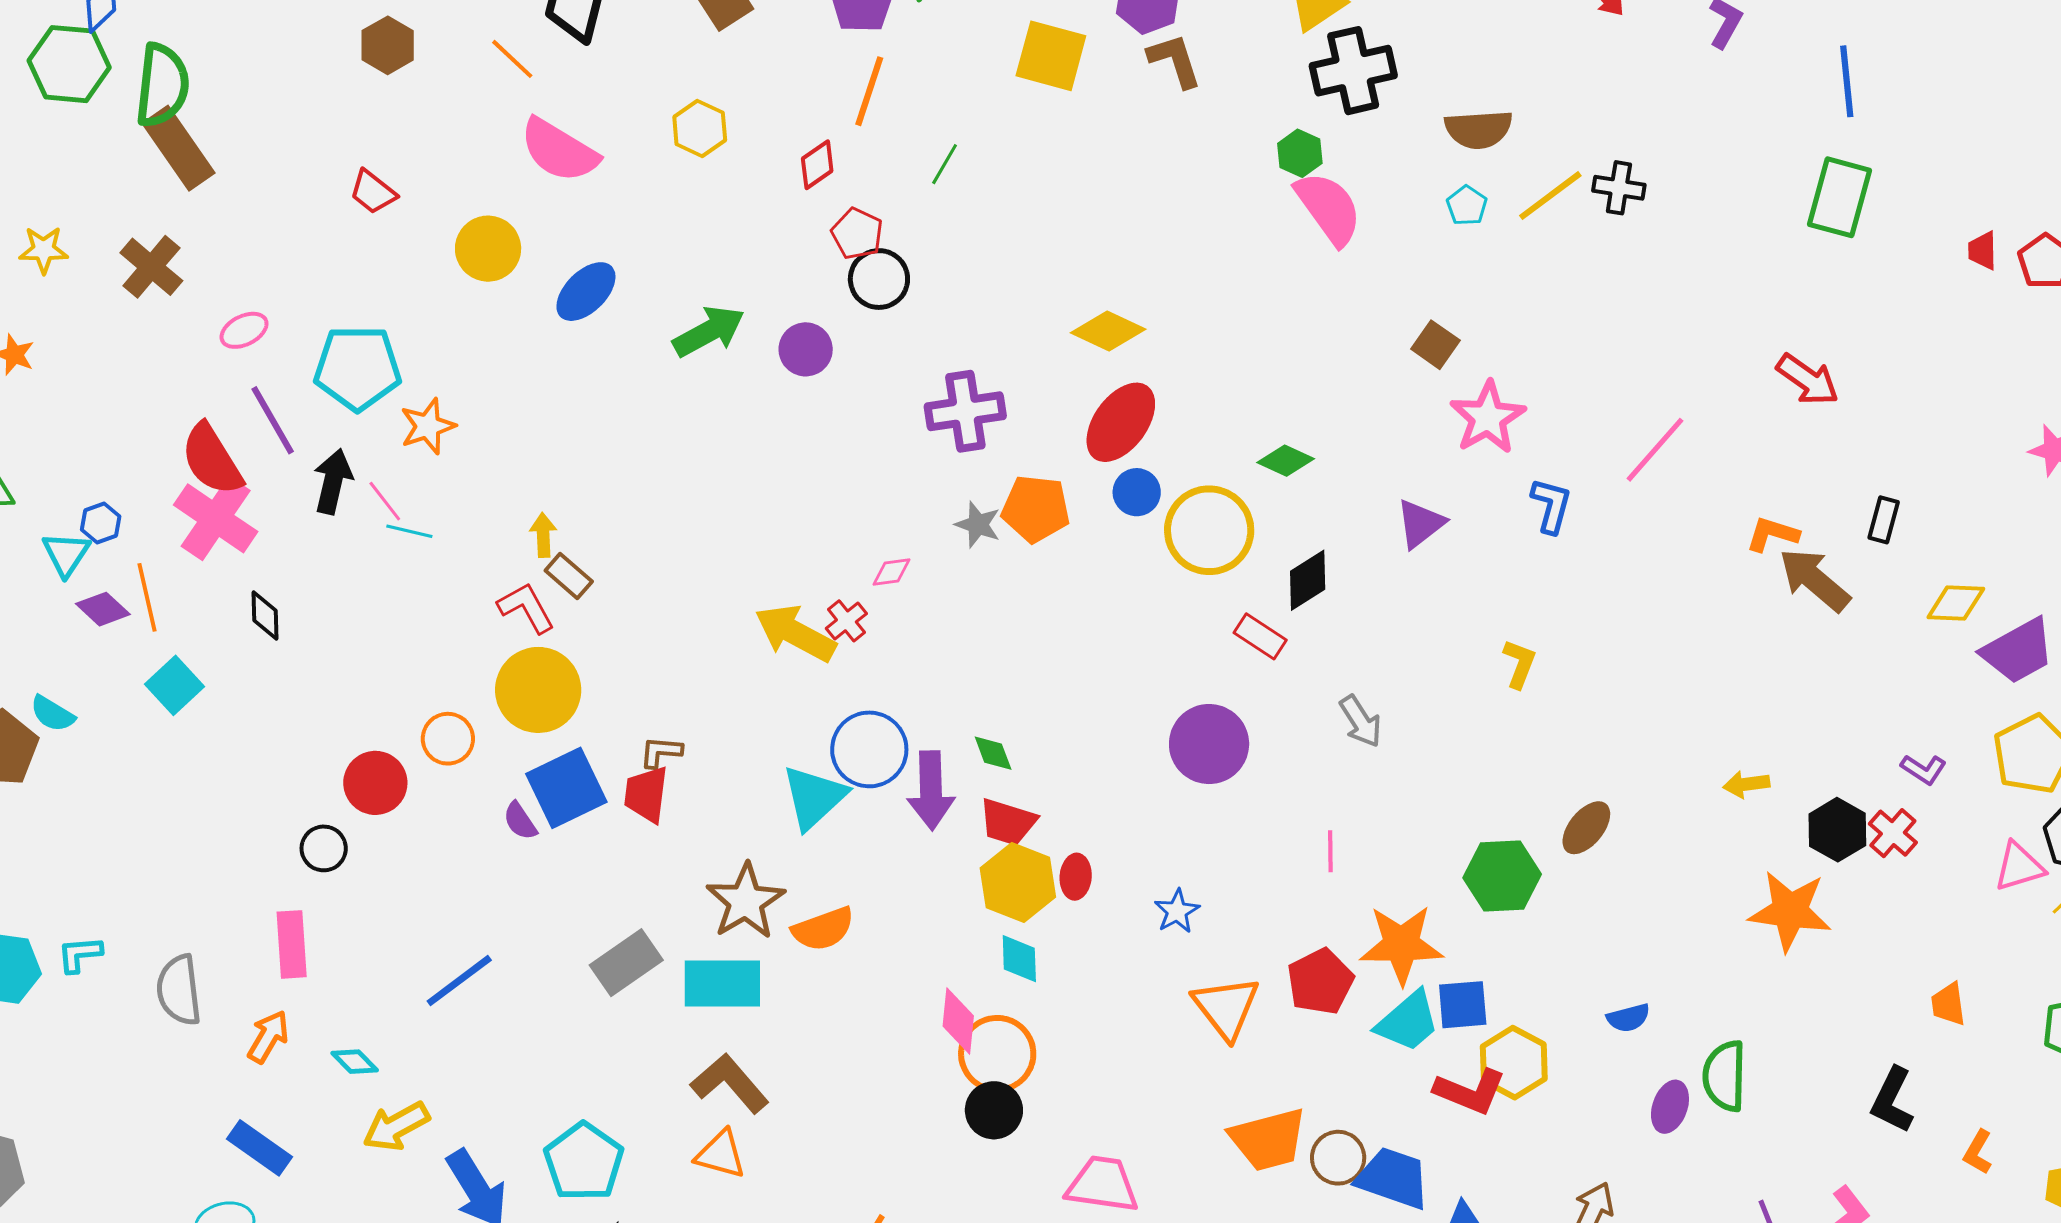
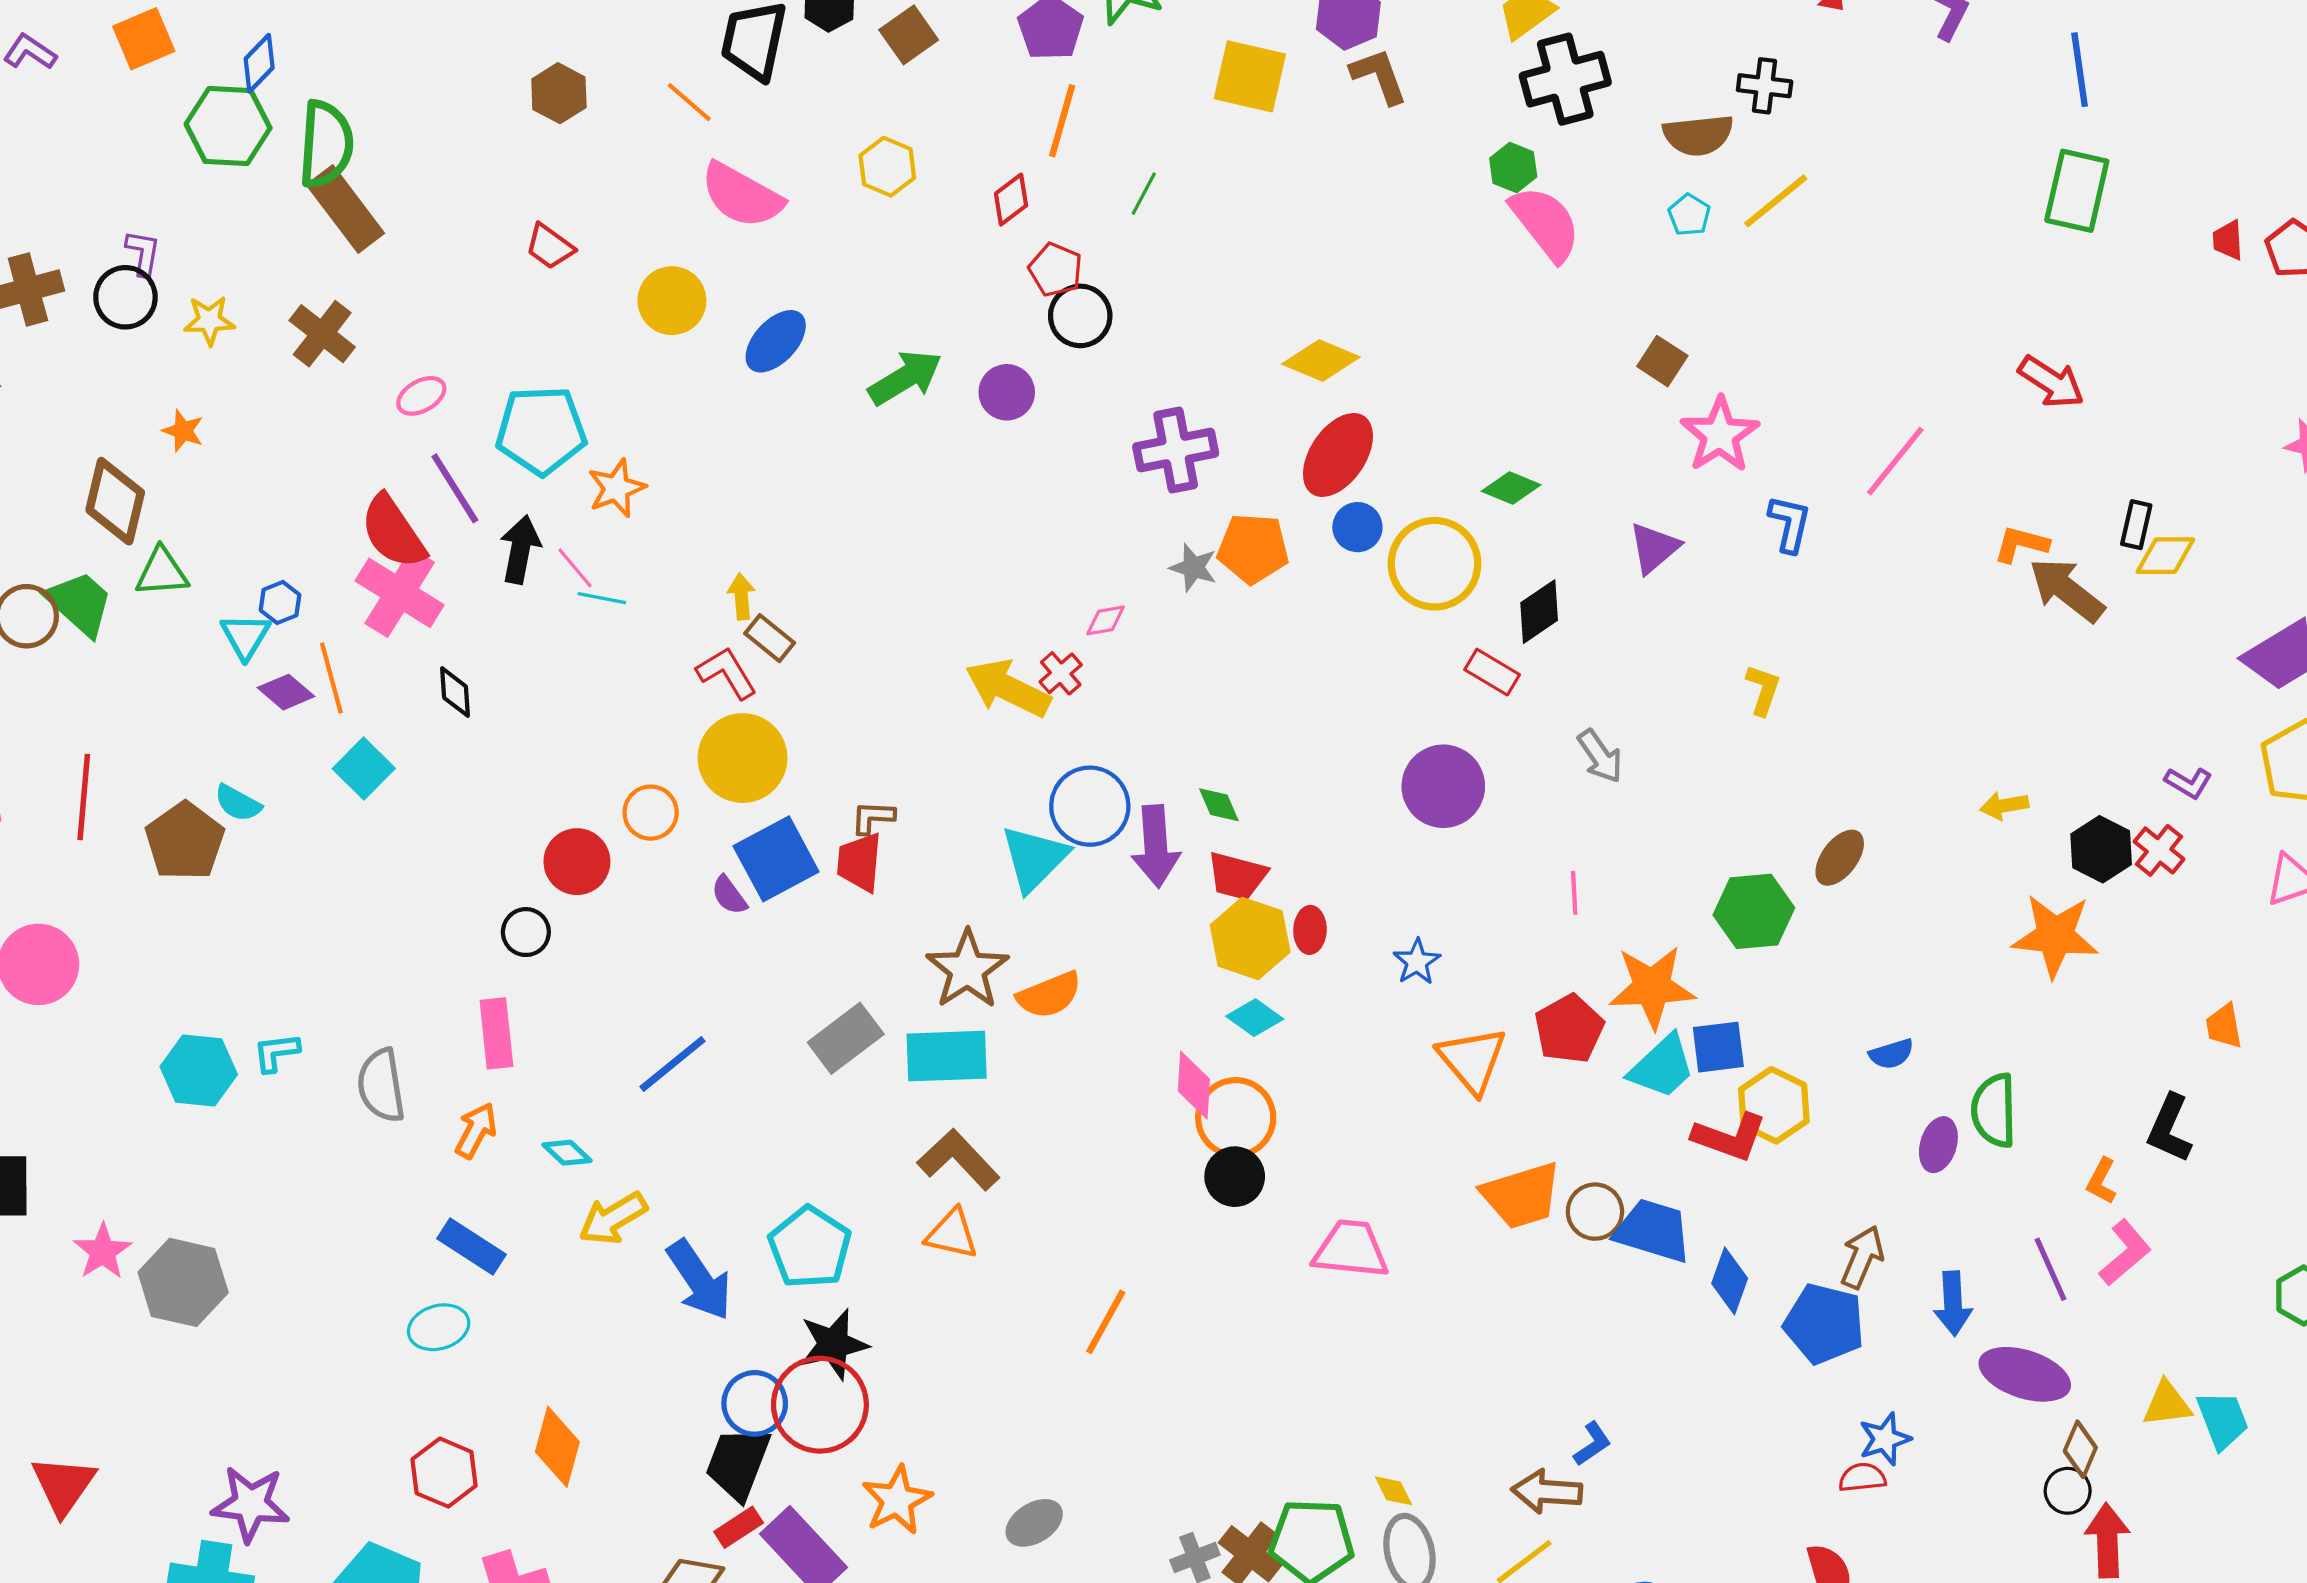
black cross: (1619, 188) -> (1765, 86), moved
yellow diamond: (1956, 603) -> (2165, 556), moved
cyan diamond: (1019, 959) -> (1255, 1018), turned -50
orange L-shape: (1978, 1152) -> (2101, 1181), moved

